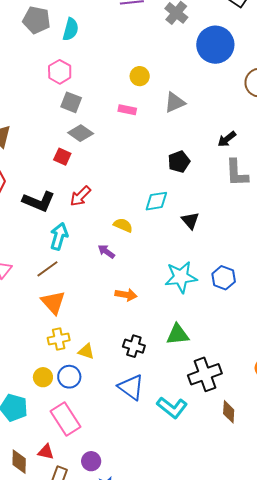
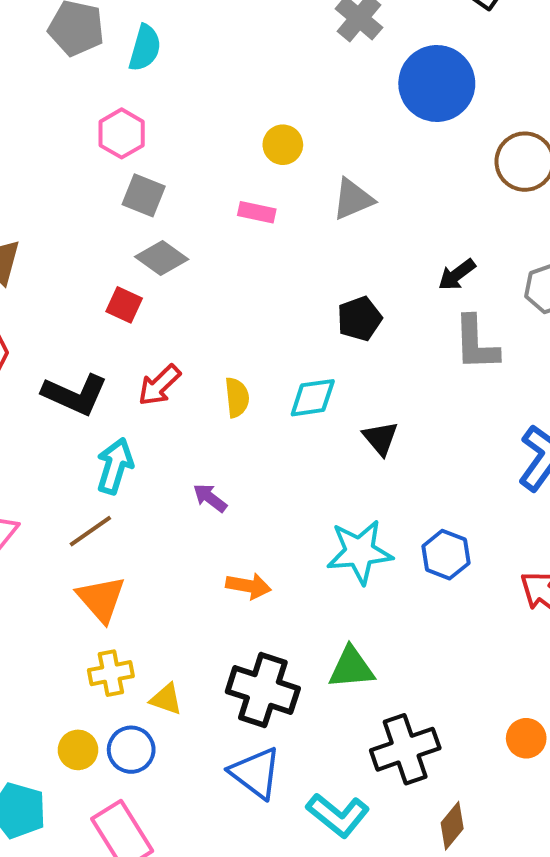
yellow semicircle: (123, 225) -> (237, 397), moved, turned 60
black cross: (134, 346) -> (263, 690), size x1.6
brown diamond: (229, 412) -> (452, 826), turned 35

